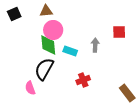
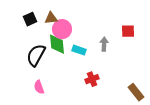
brown triangle: (46, 11) -> (51, 18), moved
black square: (14, 14) -> (30, 19), moved
black semicircle: (44, 69) -> (36, 55), moved

